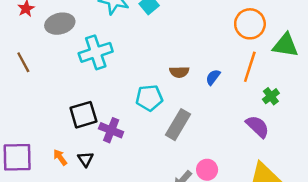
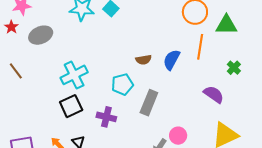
cyan cross: (96, 52) -> (74, 75), moved
blue semicircle: (213, 77) -> (172, 60), size x1.5
green cross: (271, 96) -> (234, 68), moved
purple cross: (111, 130) -> (106, 117), moved

